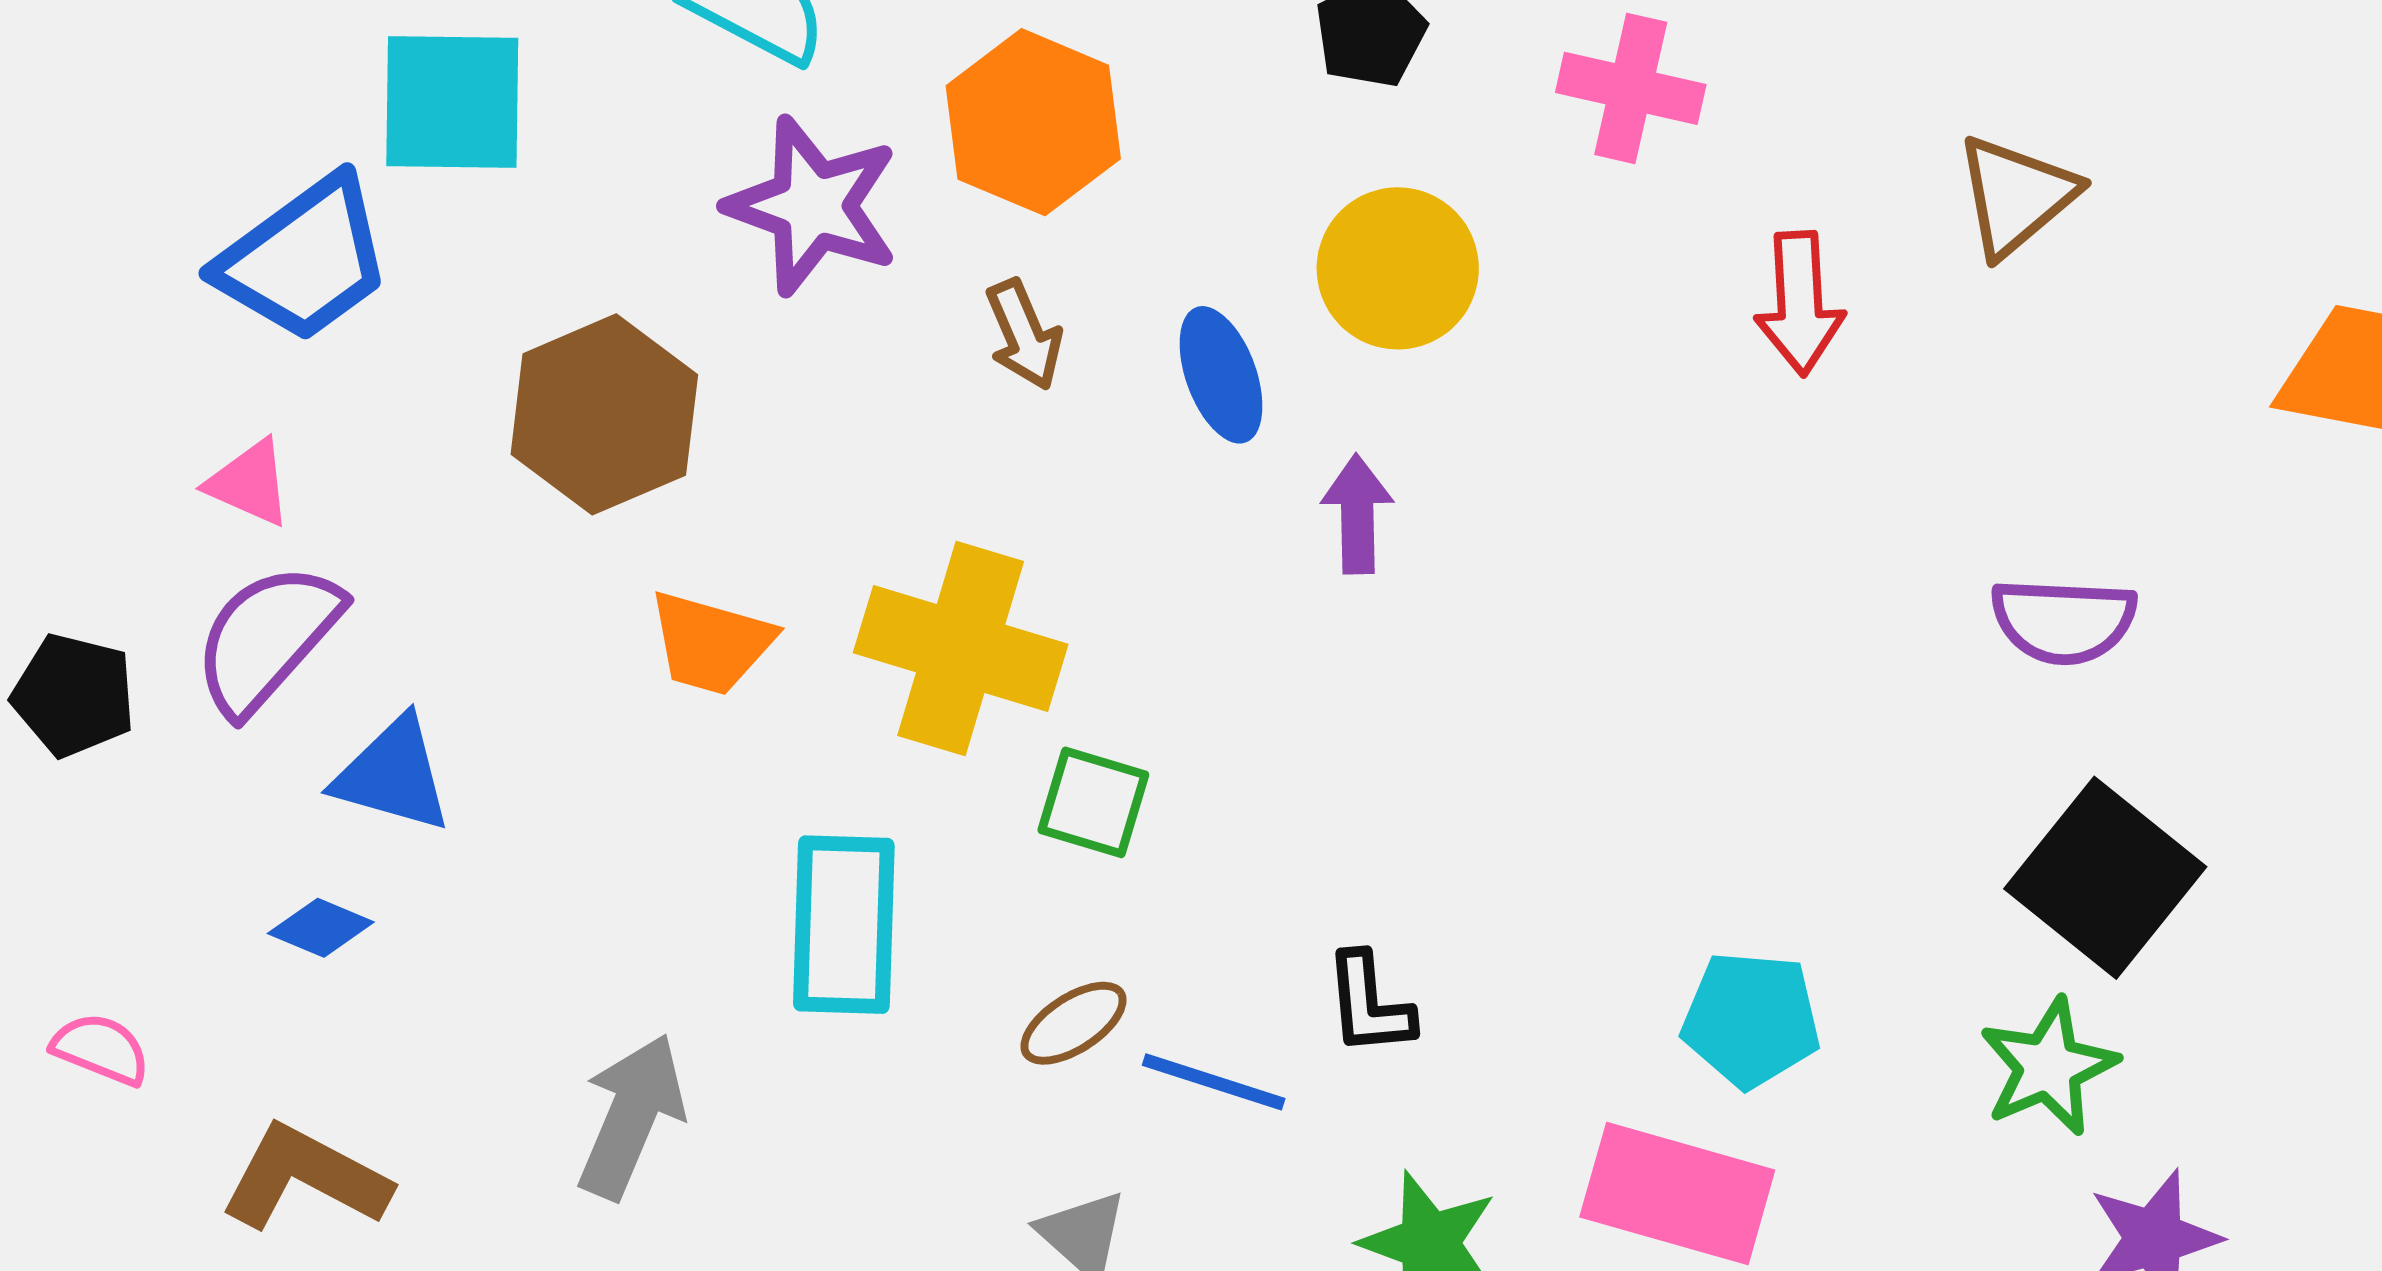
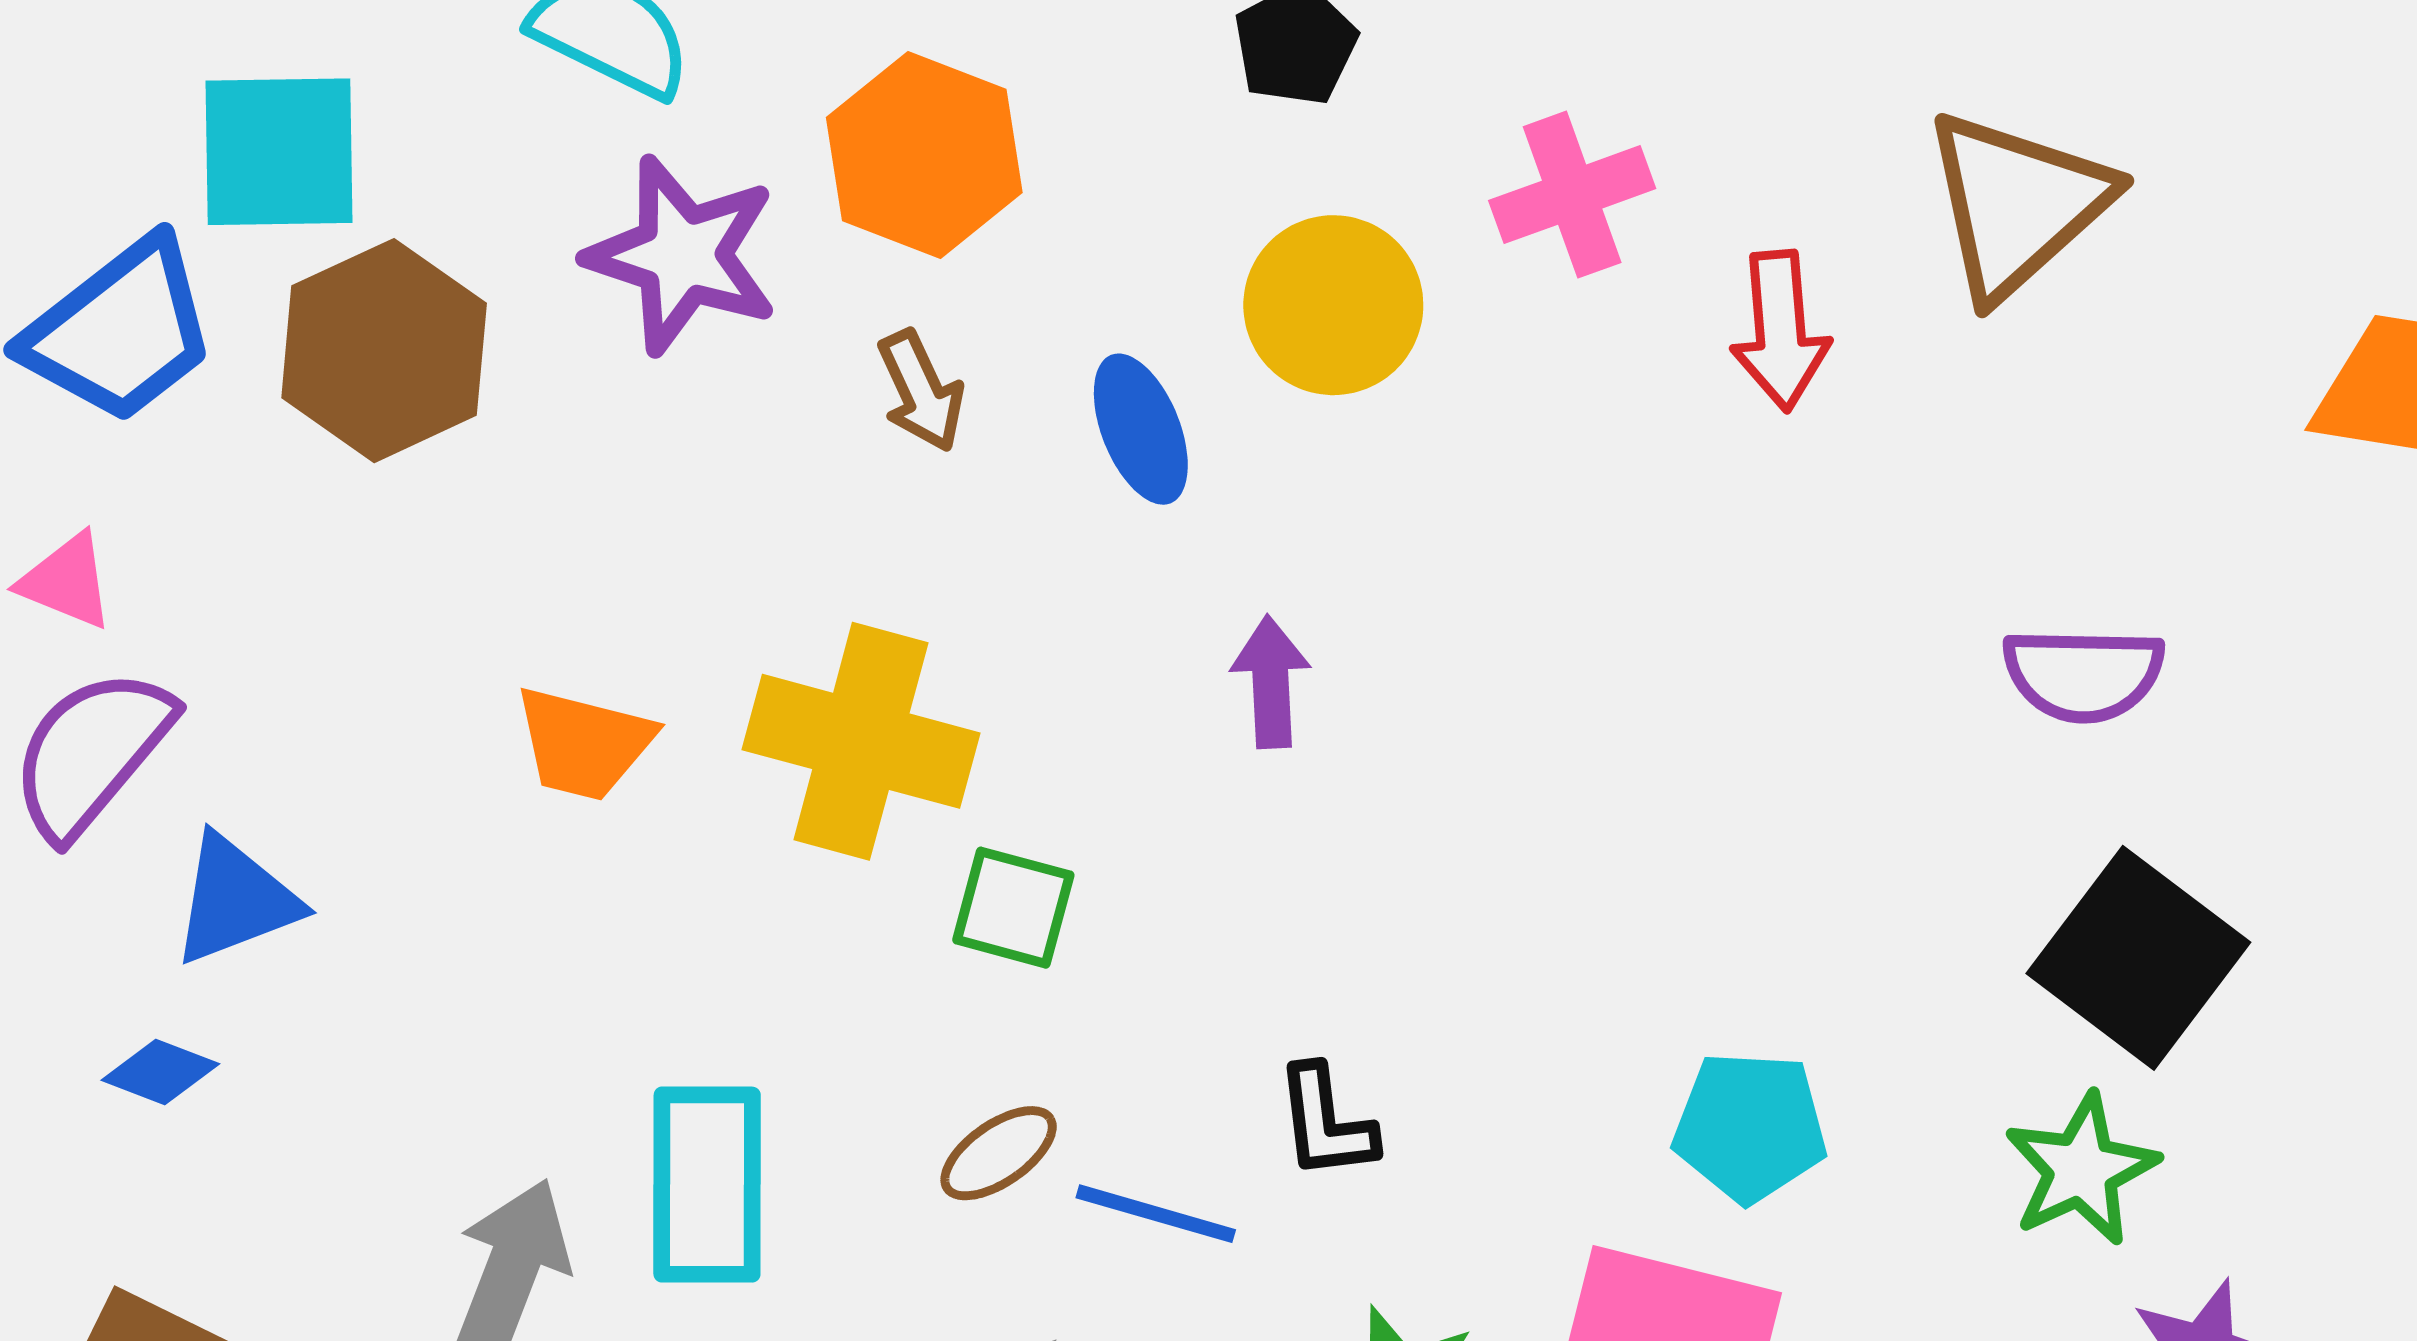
pink cross: (1631, 88) -> (1572, 195), moved, turned -31
brown triangle: (2016, 196) -> (2017, 204), size x1.4
brown hexagon: (604, 414) -> (384, 351), moved
purple arrow: (1357, 514) -> (1271, 682), moved
blue triangle: (393, 775) -> (235, 900), turned -35
cyan rectangle: (844, 925) -> (707, 1185), moved

